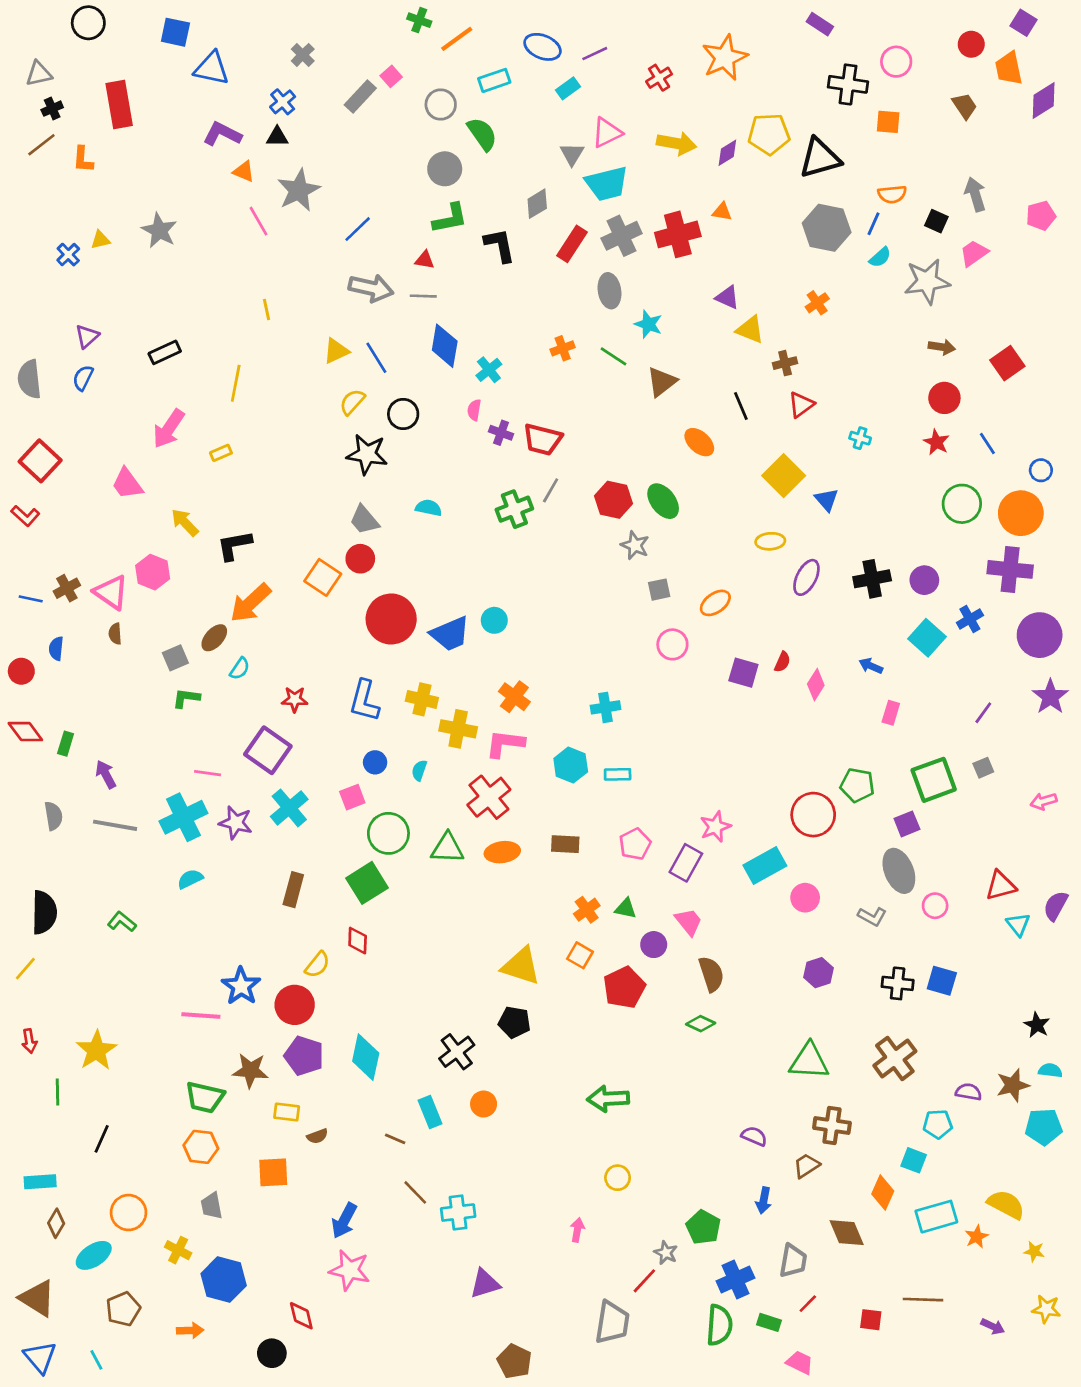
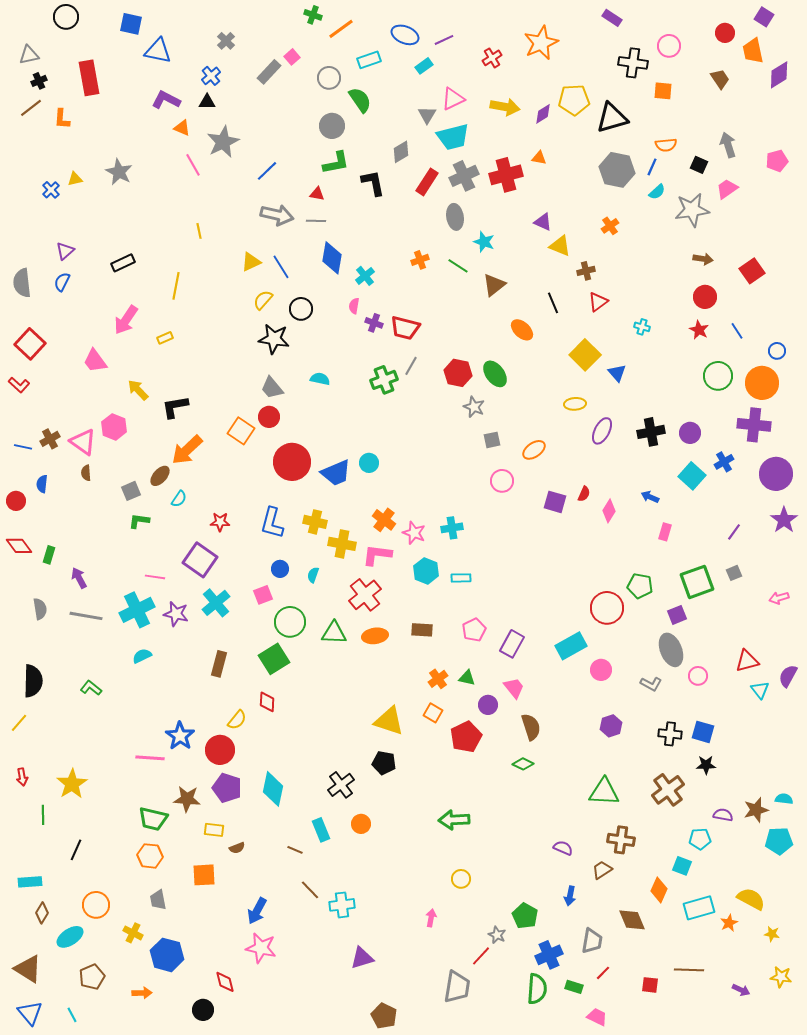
pink star: (715, 827) -> (414, 533), moved, turned -30
black star: (1037, 1025) -> (706, 765), moved, turned -30

